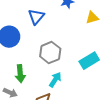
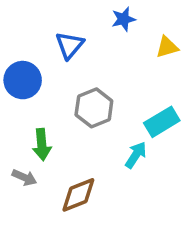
cyan arrow: (55, 80) -> (136, 155), moved

